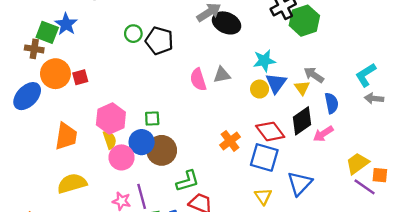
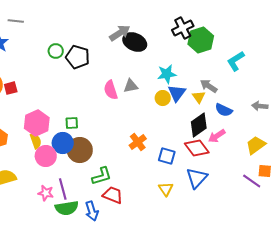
cyan L-shape: (366, 75) -> (236, 61), moved
blue semicircle: (332, 103) -> (224, 110), turned 126
red diamond: (270, 131) -> (197, 148), moved
blue square: (264, 157) -> (167, 156), size x0.7
yellow trapezoid: (357, 163) -> (256, 145), moved

